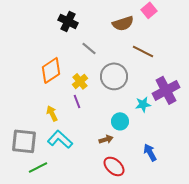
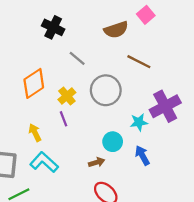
blue arrow: (150, 152) -> (142, 155), moved

